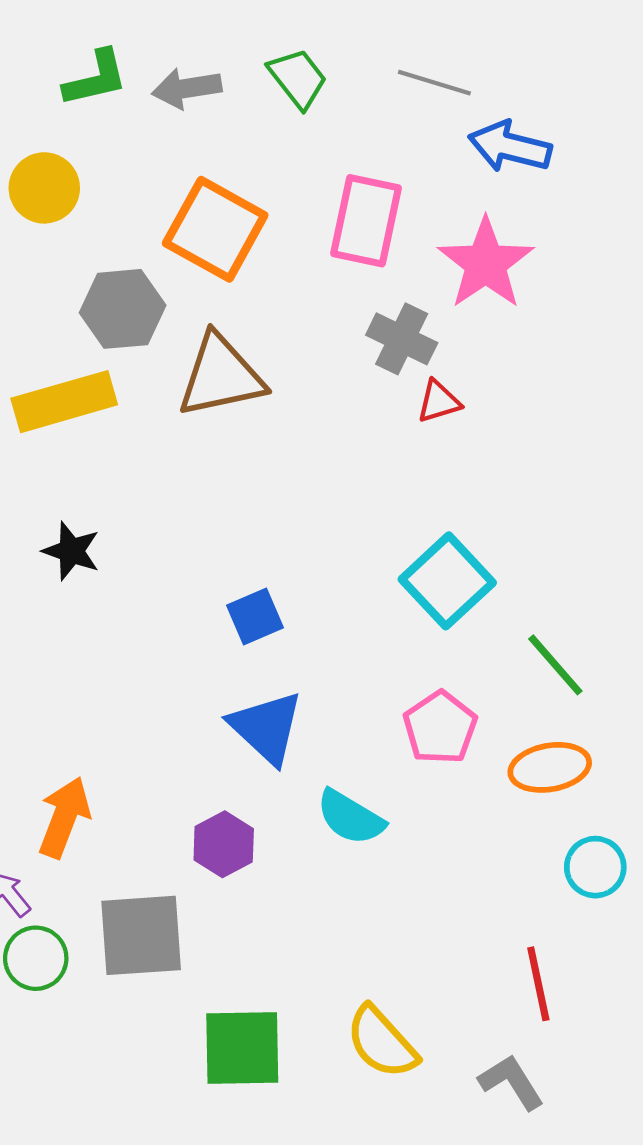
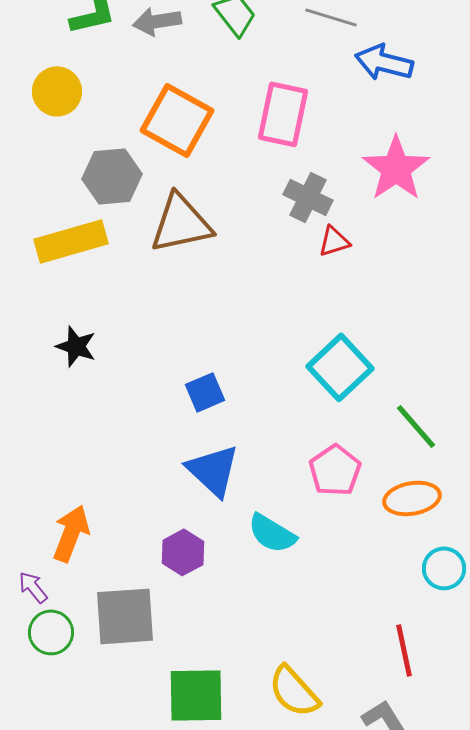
pink star: (486, 263) -> (396, 168), moved

